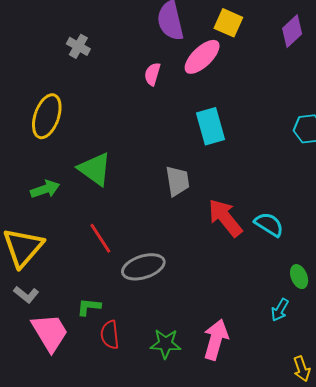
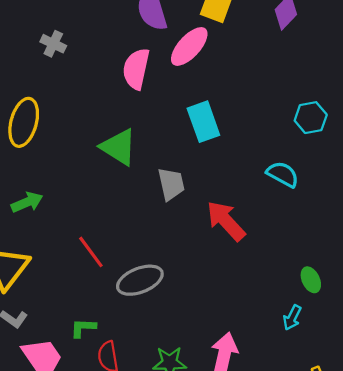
pink semicircle: (152, 74) -> (136, 69), size x1.6
green triangle: (95, 169) -> (119, 147), moved
cyan semicircle: (269, 224) -> (283, 174), moved

